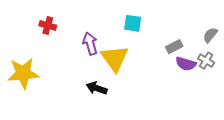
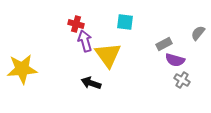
red cross: (48, 25) -> (76, 24), moved
gray cross: (206, 61) -> (182, 80), moved

